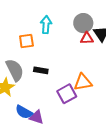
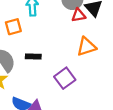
orange triangle: (83, 82) -> (86, 47), moved

